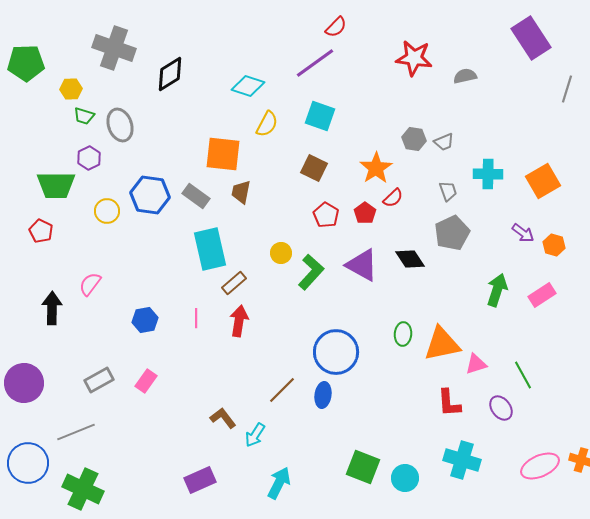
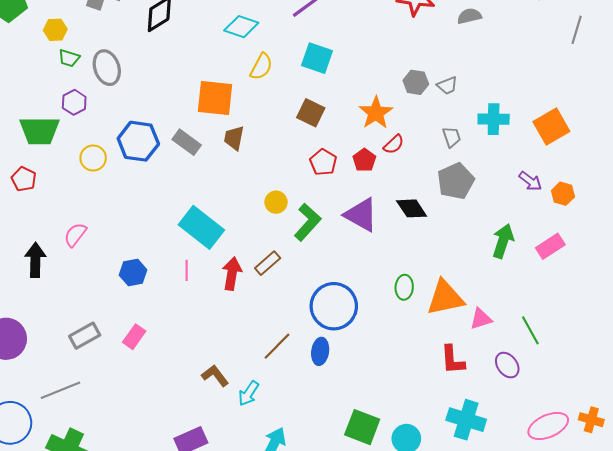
cyan rectangle: (210, 249) -> (201, 227), moved, turned -39
brown rectangle: (234, 283) -> (268, 263), moved

